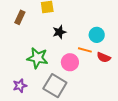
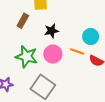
brown rectangle: (20, 17) -> (23, 21), moved
pink circle: (70, 62) -> (53, 54), moved

